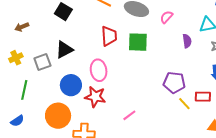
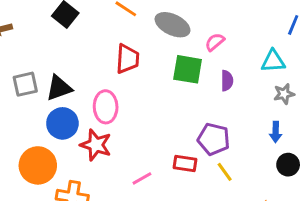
purple semicircle: (187, 41) -> (227, 81), moved
green square: (138, 42) -> (188, 69), moved
black triangle: (64, 50) -> (59, 88), moved
red rectangle: (203, 97) -> (185, 163), moved

